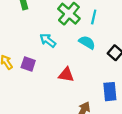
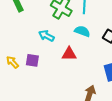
red triangle: (66, 75) -> (69, 54), moved

